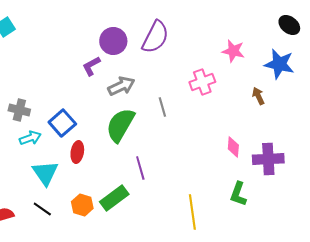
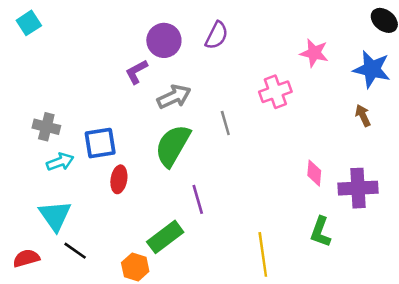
purple semicircle: (155, 37) -> (217, 35), size x0.7
brown arrow: (258, 96) -> (363, 116), moved
blue square: (62, 123) -> (100, 143), turned 32
cyan triangle: (45, 173) -> (55, 216), moved
orange hexagon: (82, 205) -> (135, 267), moved

